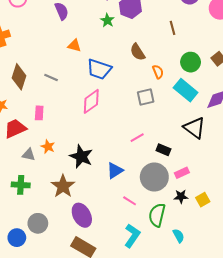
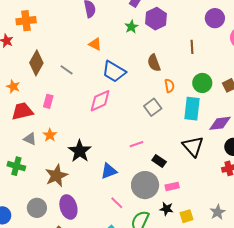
cyan rectangle: (186, 90) -> (192, 109), turned 45
gray square: (146, 97) -> (153, 107), turned -36
gray circle: (38, 223) -> (37, 208), moved

